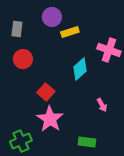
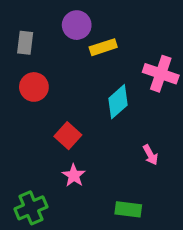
pink star: (50, 119) -> (74, 175), size x0.6

